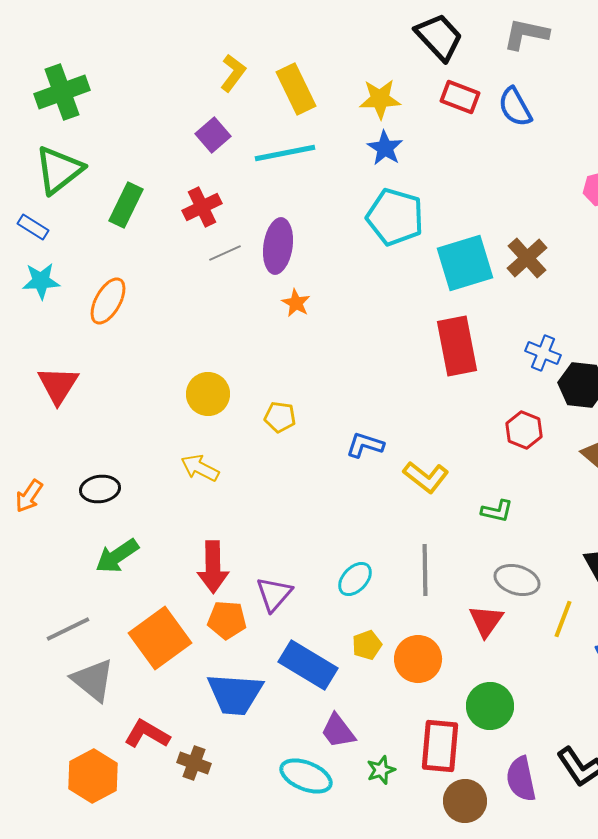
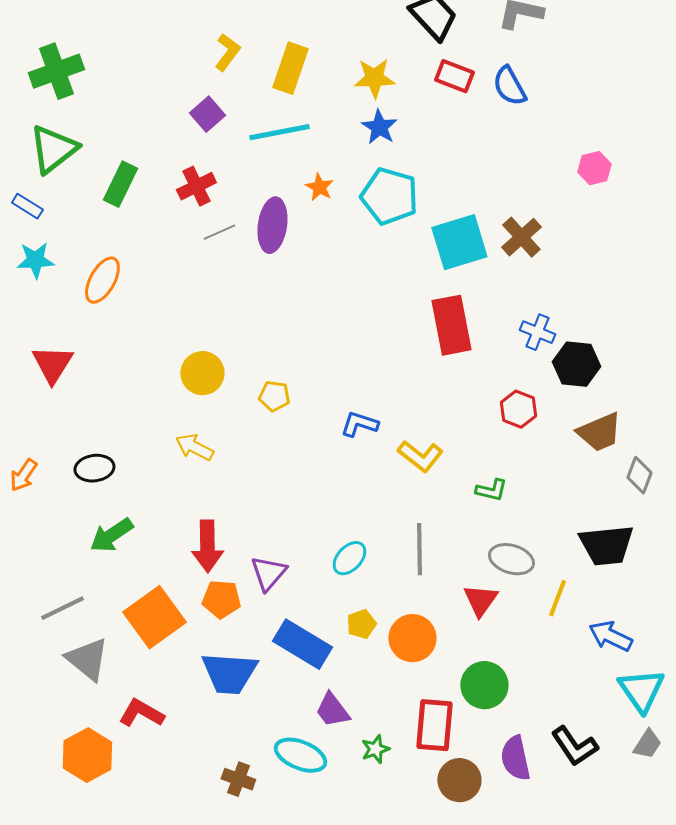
yellow rectangle: (296, 89) -> (290, 68), turned 45
orange star: (296, 303) -> (319, 187), moved
brown cross: (194, 763) -> (238, 779), moved

